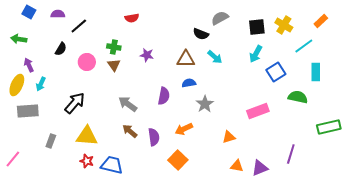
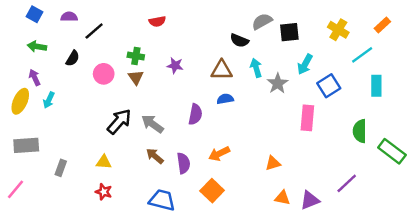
black square: (257, 27) -> (289, 32), moved
green arrow: (19, 39) -> (37, 46), moved
cyan arrow: (215, 57) -> (256, 68), turned -147
green semicircle: (298, 97) -> (360, 131), moved, turned -102
black arrow: (75, 103) -> (119, 122), moved
gray star: (205, 104) -> (278, 83), moved
gray rectangle: (28, 111) -> (26, 145), moved
pink rectangle: (258, 111) -> (307, 118), moved, turned -65
green rectangle: (329, 127) -> (392, 151), turned 50
yellow triangle: (87, 136) -> (104, 162), size x0.6
purple line: (291, 154) -> (347, 183), turned 30
blue trapezoid: (112, 165) -> (162, 200), moved

